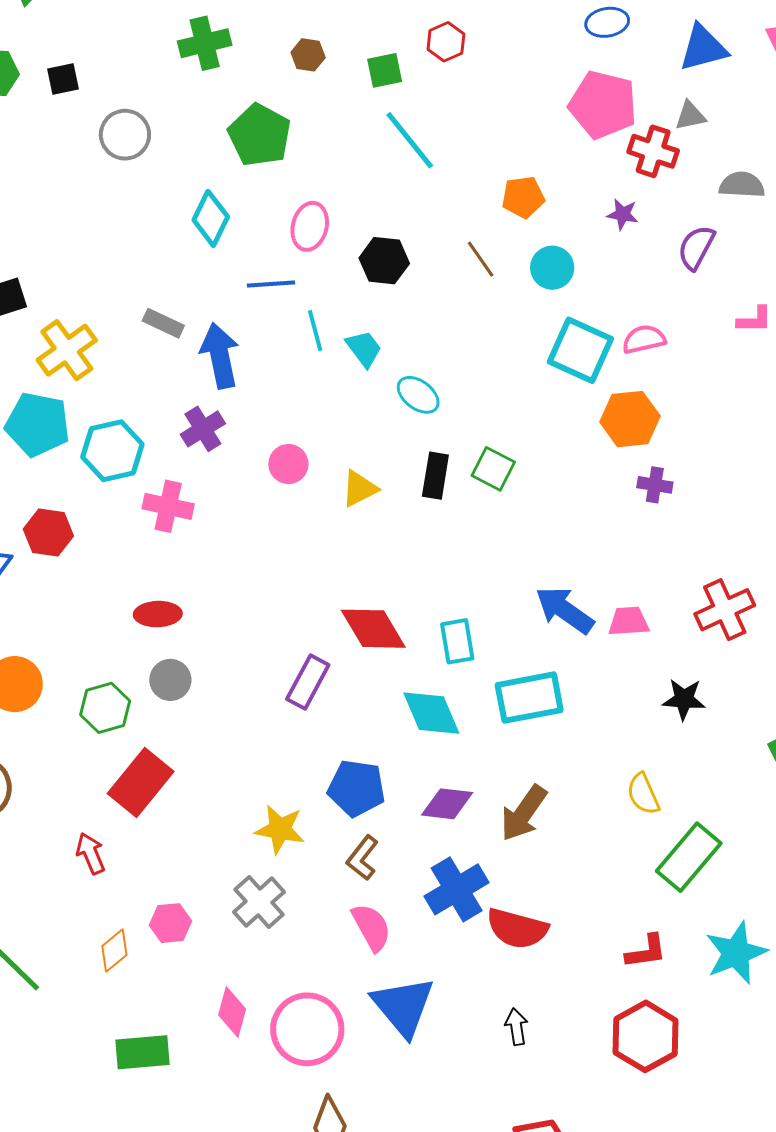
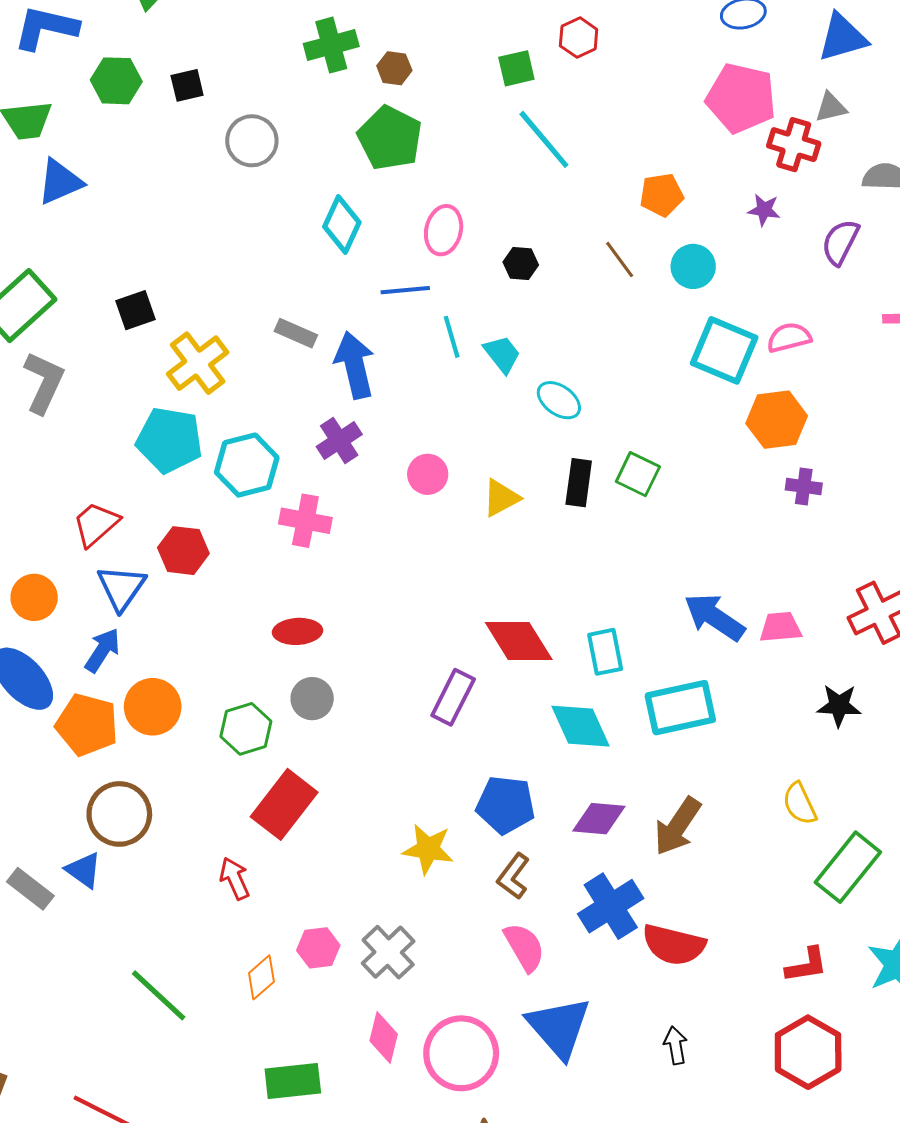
brown hexagon: (308, 55) -> (394, 68), moved
black hexagon: (384, 261) -> (521, 264), size x0.7
gray cross: (259, 902) -> (388, 952), moved

